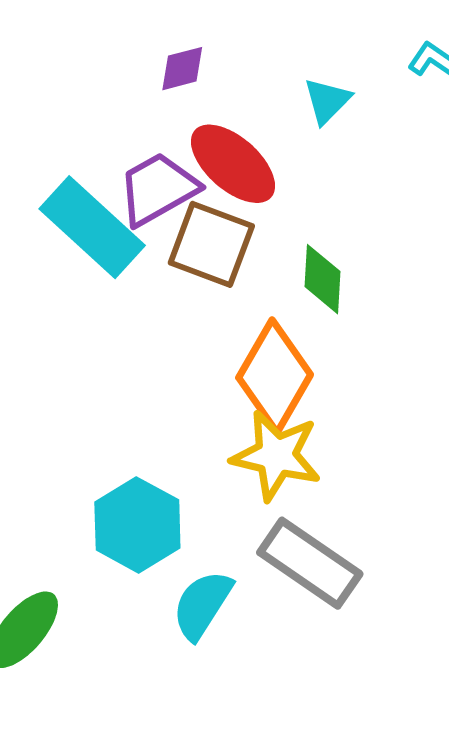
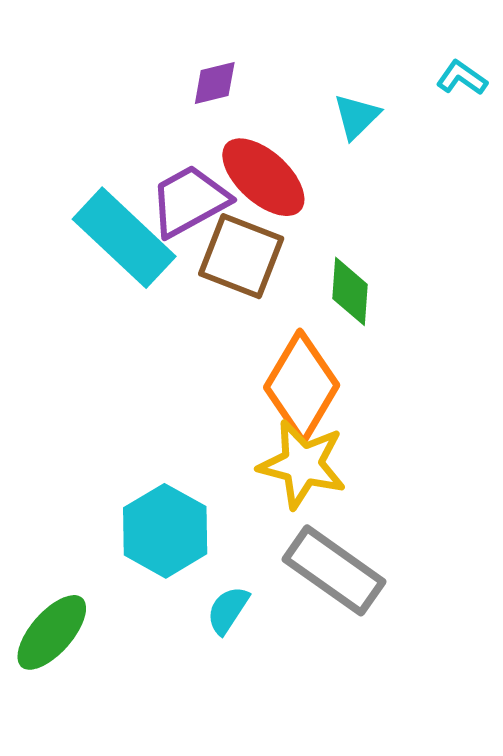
cyan semicircle: (202, 605) -> (228, 610), size x0.7

